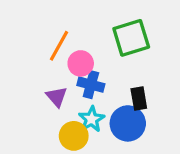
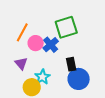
blue cross: (91, 85) -> (51, 45), moved, turned 35
blue circle: (128, 123) -> (79, 79), moved

